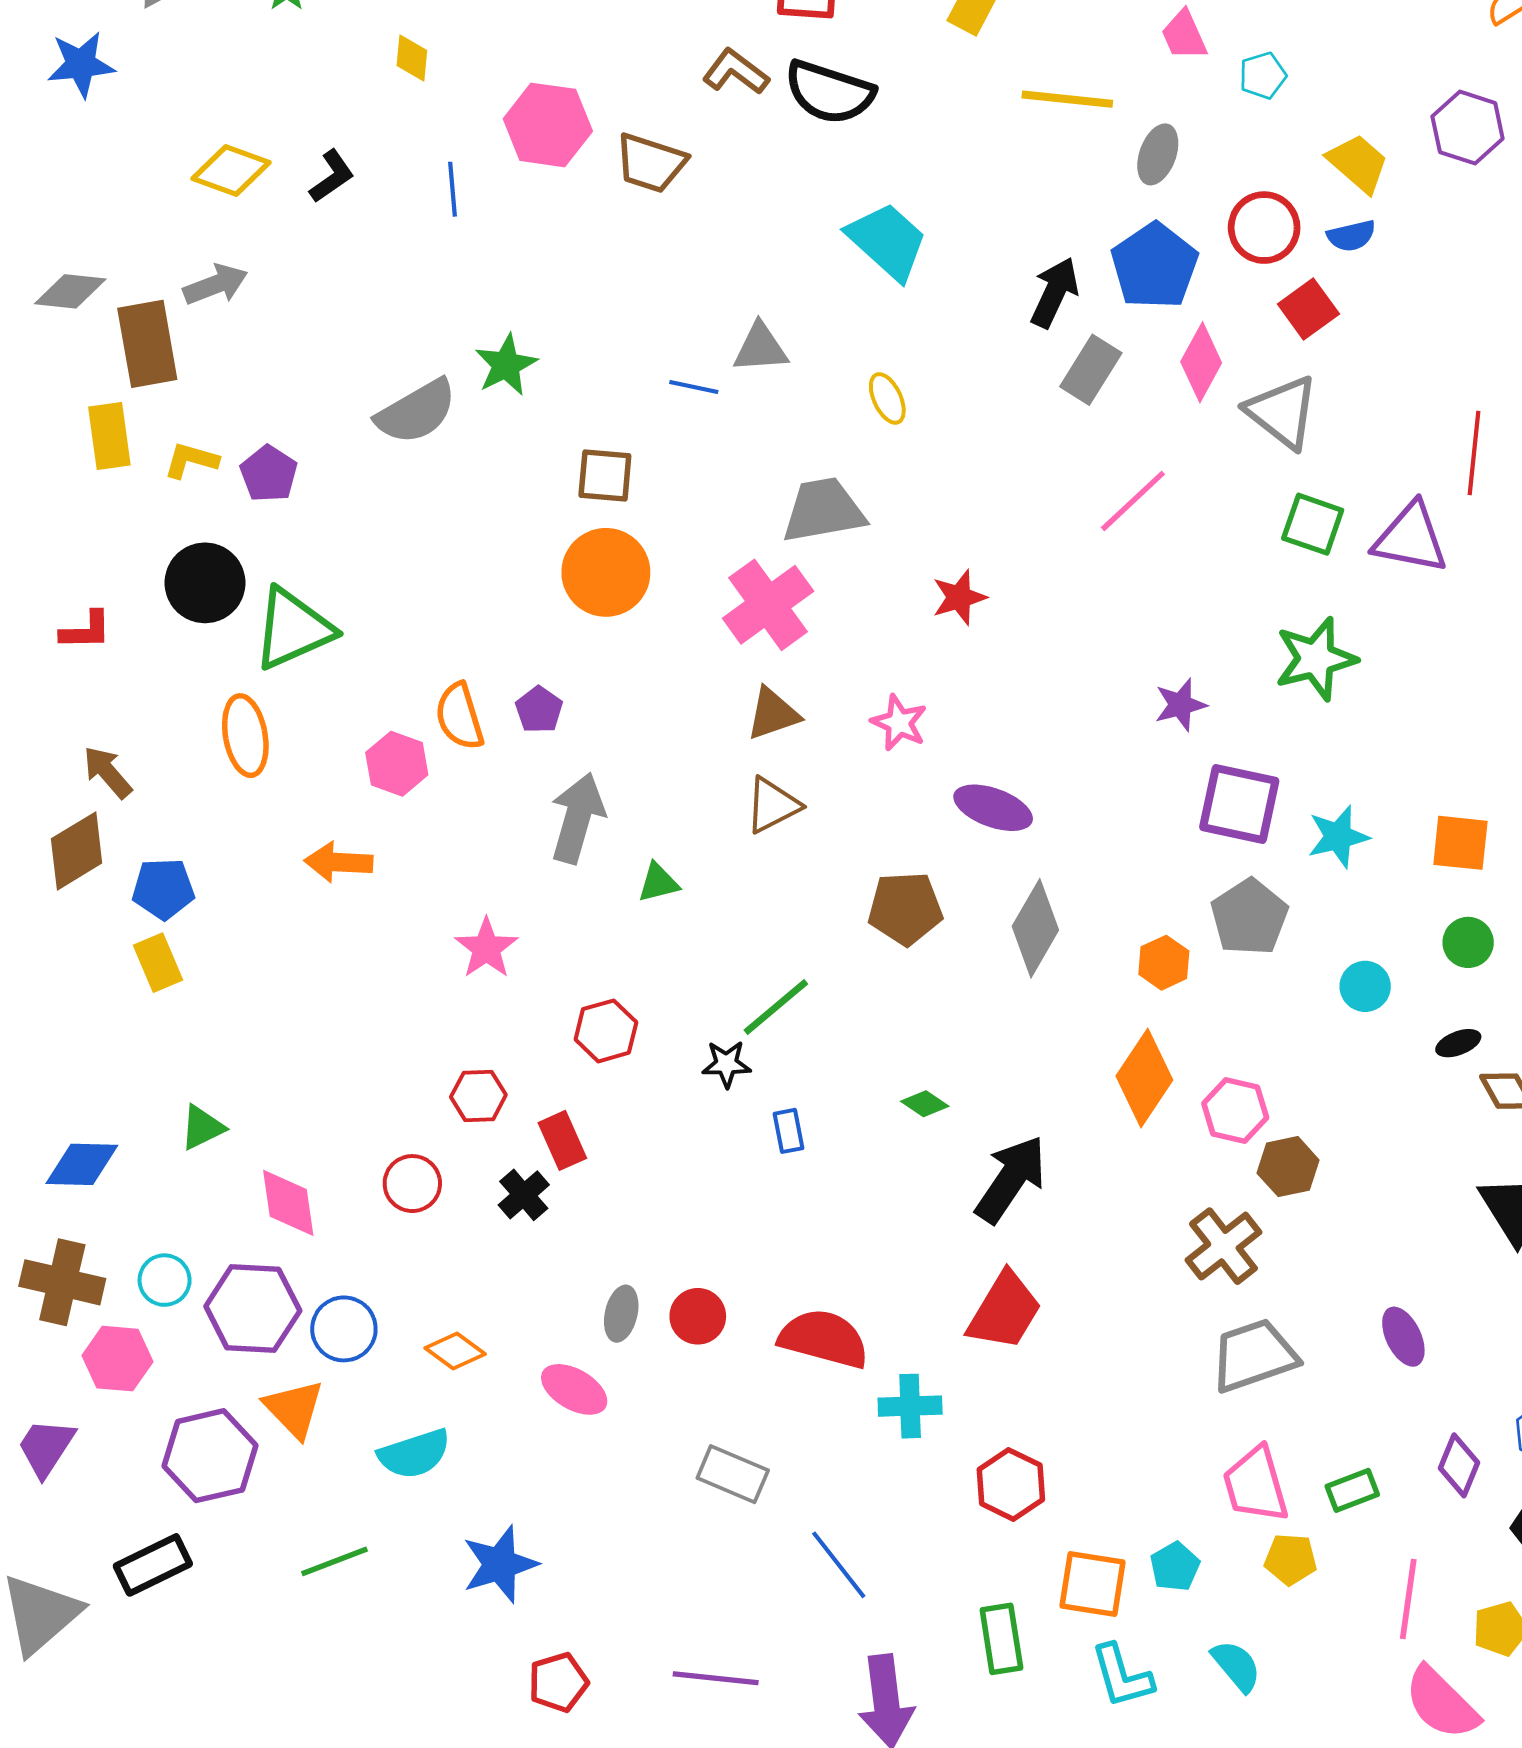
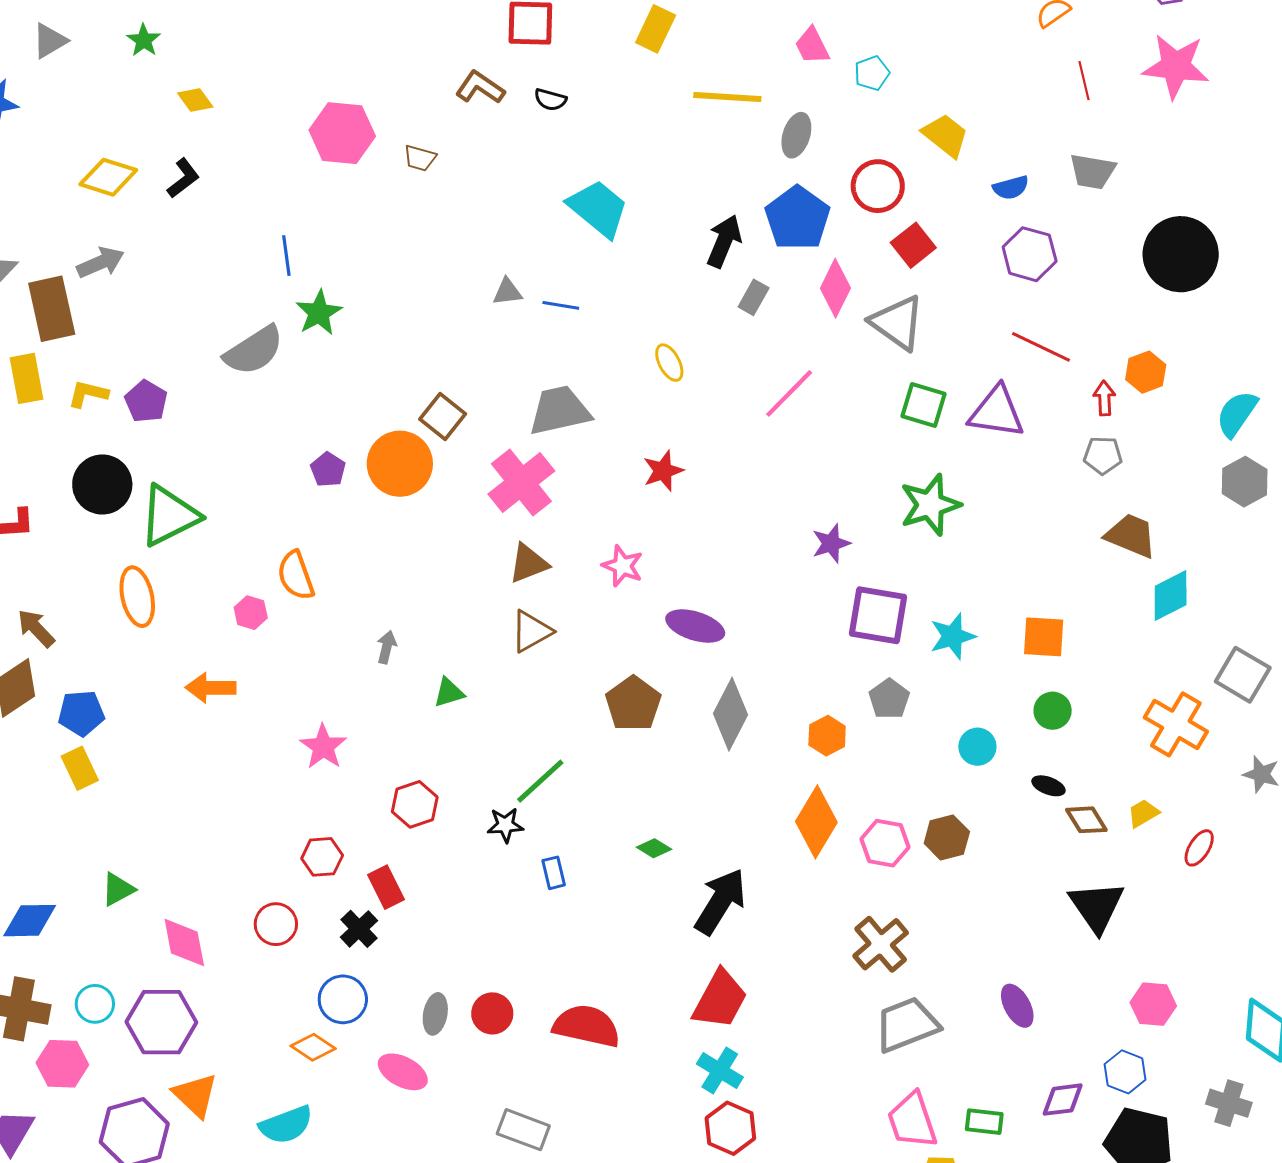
yellow diamond: (412, 58) -> (195, 100), moved, turned -39
black semicircle: (829, 92) -> (550, 100), size x0.5
purple hexagon: (1468, 128) -> (1030, 254), moved
brown trapezoid: (651, 163) -> (420, 158), size x0.6
blue line: (453, 189) -> (286, 256), moved
blue semicircle: (1351, 236) -> (1011, 188), moved
gray triangle: (760, 348) -> (507, 292), size x0.7
gray rectangle: (1091, 370) -> (754, 297), size x0.7
blue line: (694, 387) -> (561, 305), moved
yellow ellipse: (887, 398) -> (669, 363), moved
red line: (1474, 453) -> (1041, 347), turned -68
brown square: (605, 476) -> (443, 417), moved, turned 36
purple pentagon: (539, 710) -> (328, 470), moved
pink hexagon: (397, 764) -> (251, 613), size x0.7
gray arrow: (577, 818) -> (387, 647), size x0.5
brown pentagon: (905, 908) -> (633, 704), turned -30
gray pentagon: (1249, 917) -> (889, 699), size x0.7
black ellipse: (1458, 1043) -> (1048, 786), turned 44
brown hexagon: (1288, 1167) -> (947, 838), moved
blue circle: (344, 1329) -> (343, 999), moved
cyan cross: (910, 1406) -> (720, 1071), moved, turned 36
purple diamond: (1459, 1465) -> (1063, 1100), turned 63
green rectangle: (1352, 1490) -> (984, 1122), turned 30

